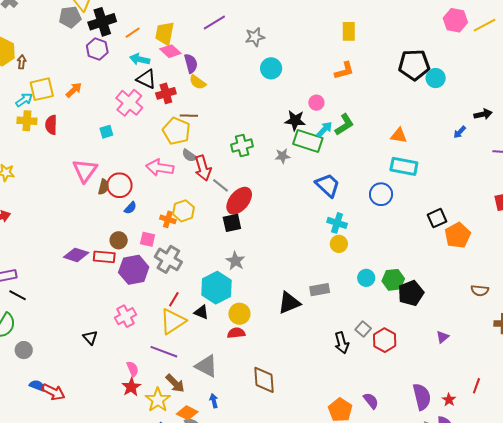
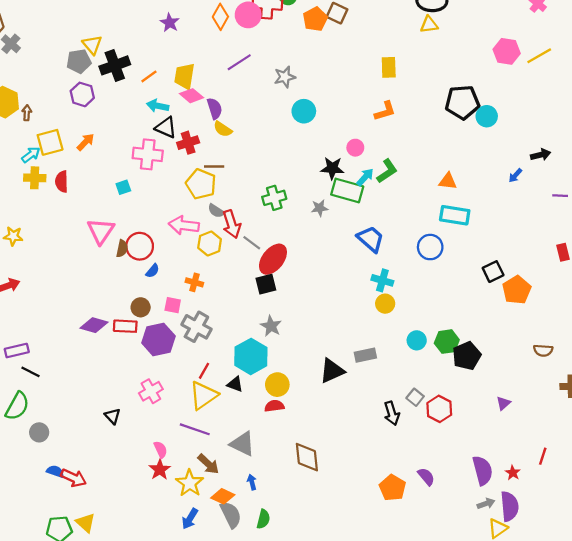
purple hexagon: (97, 49) -> (82, 94), moved
pink cross: (129, 103) -> (148, 154), turned -32
yellow hexagon: (183, 211) -> (210, 244), moved

